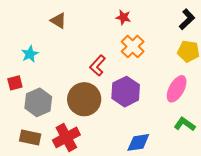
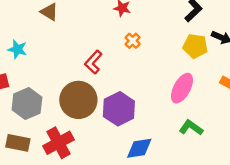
orange cross: (133, 47) -> (133, 41), size x0.6
cyan star: (30, 54) -> (17, 49), turned -30
purple hexagon: (126, 92) -> (119, 109), moved

